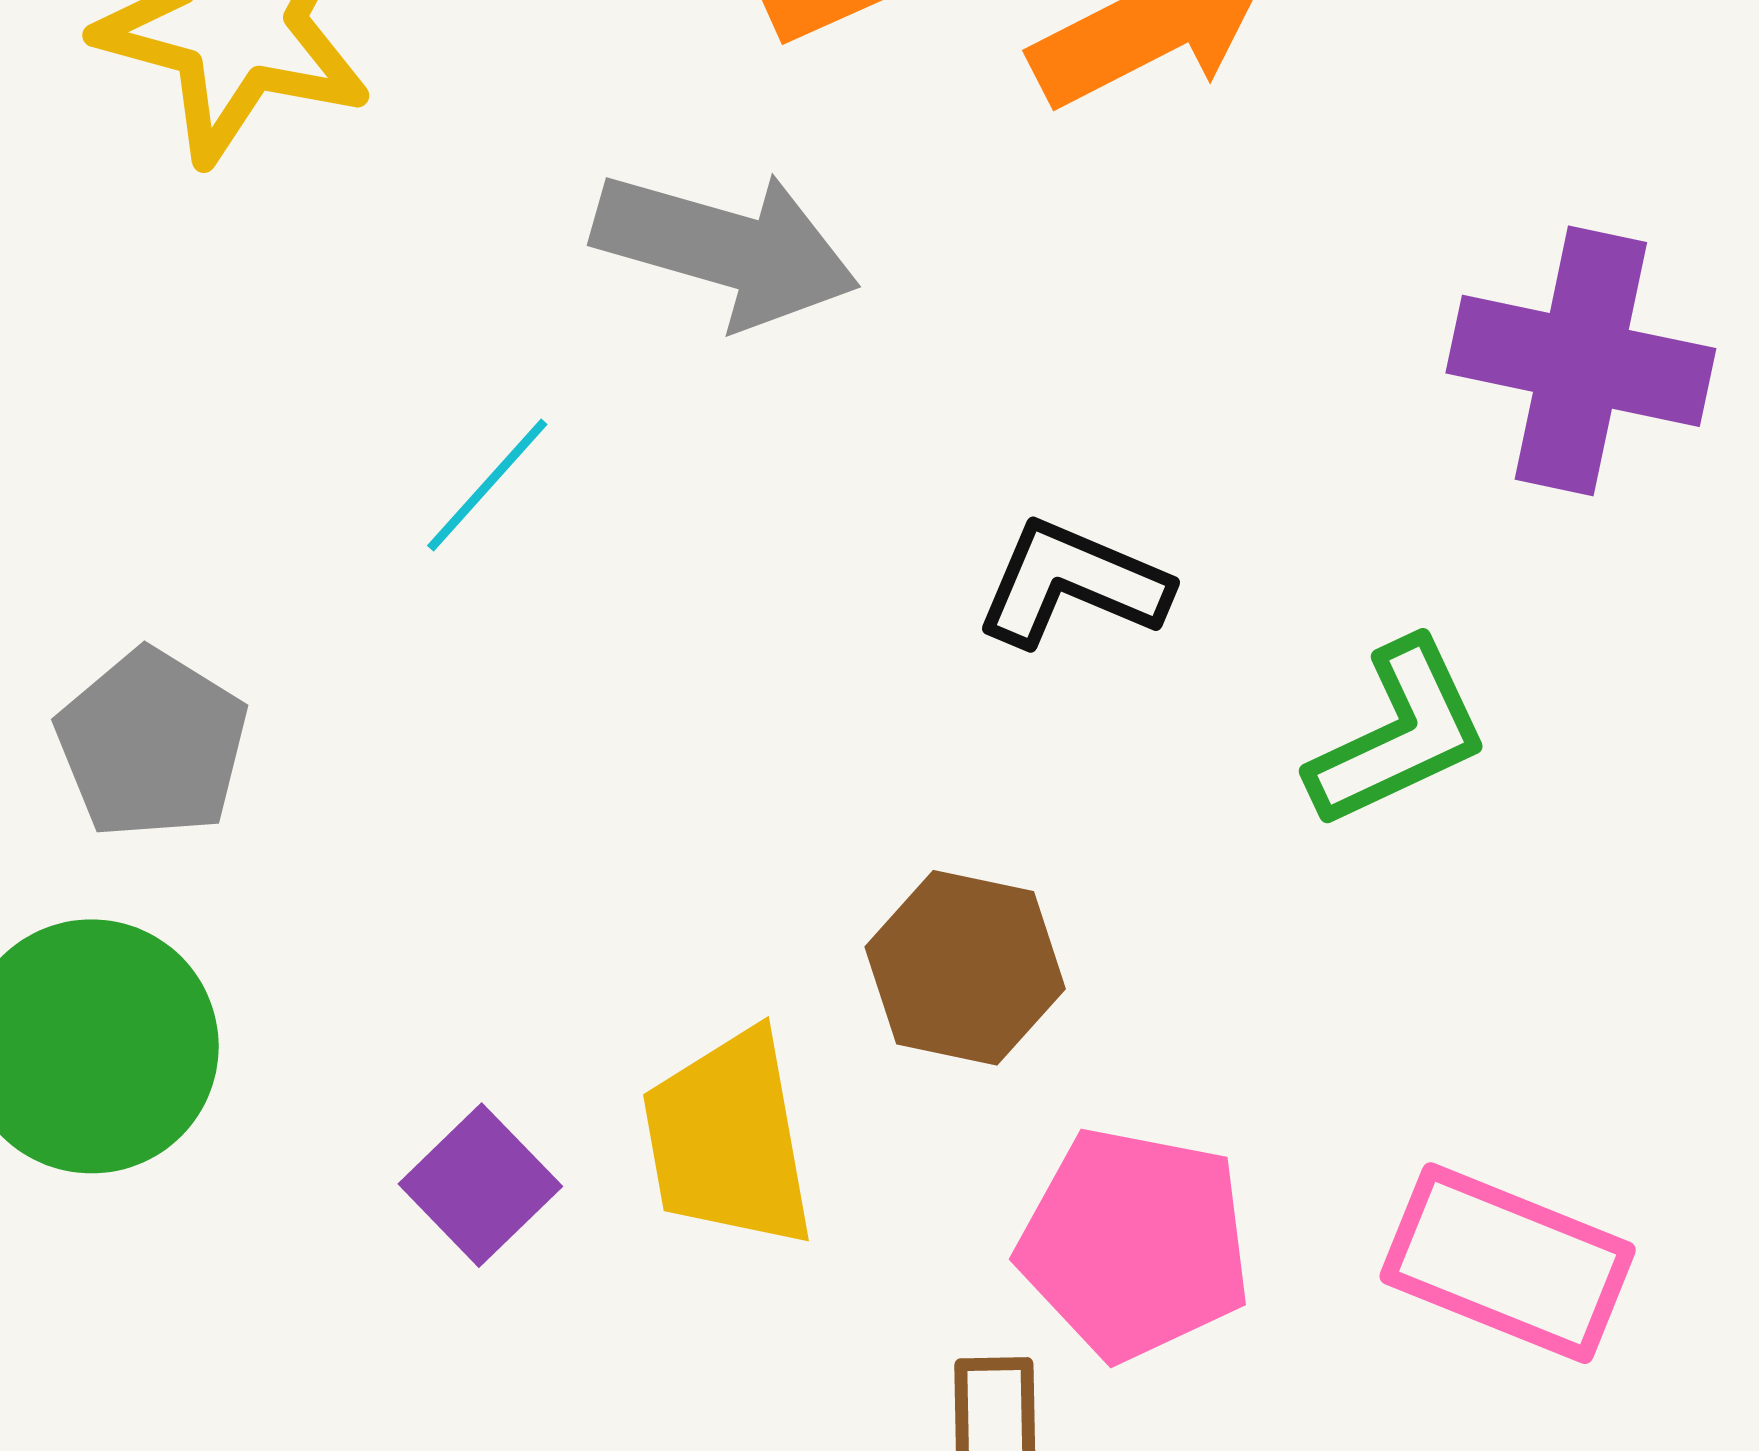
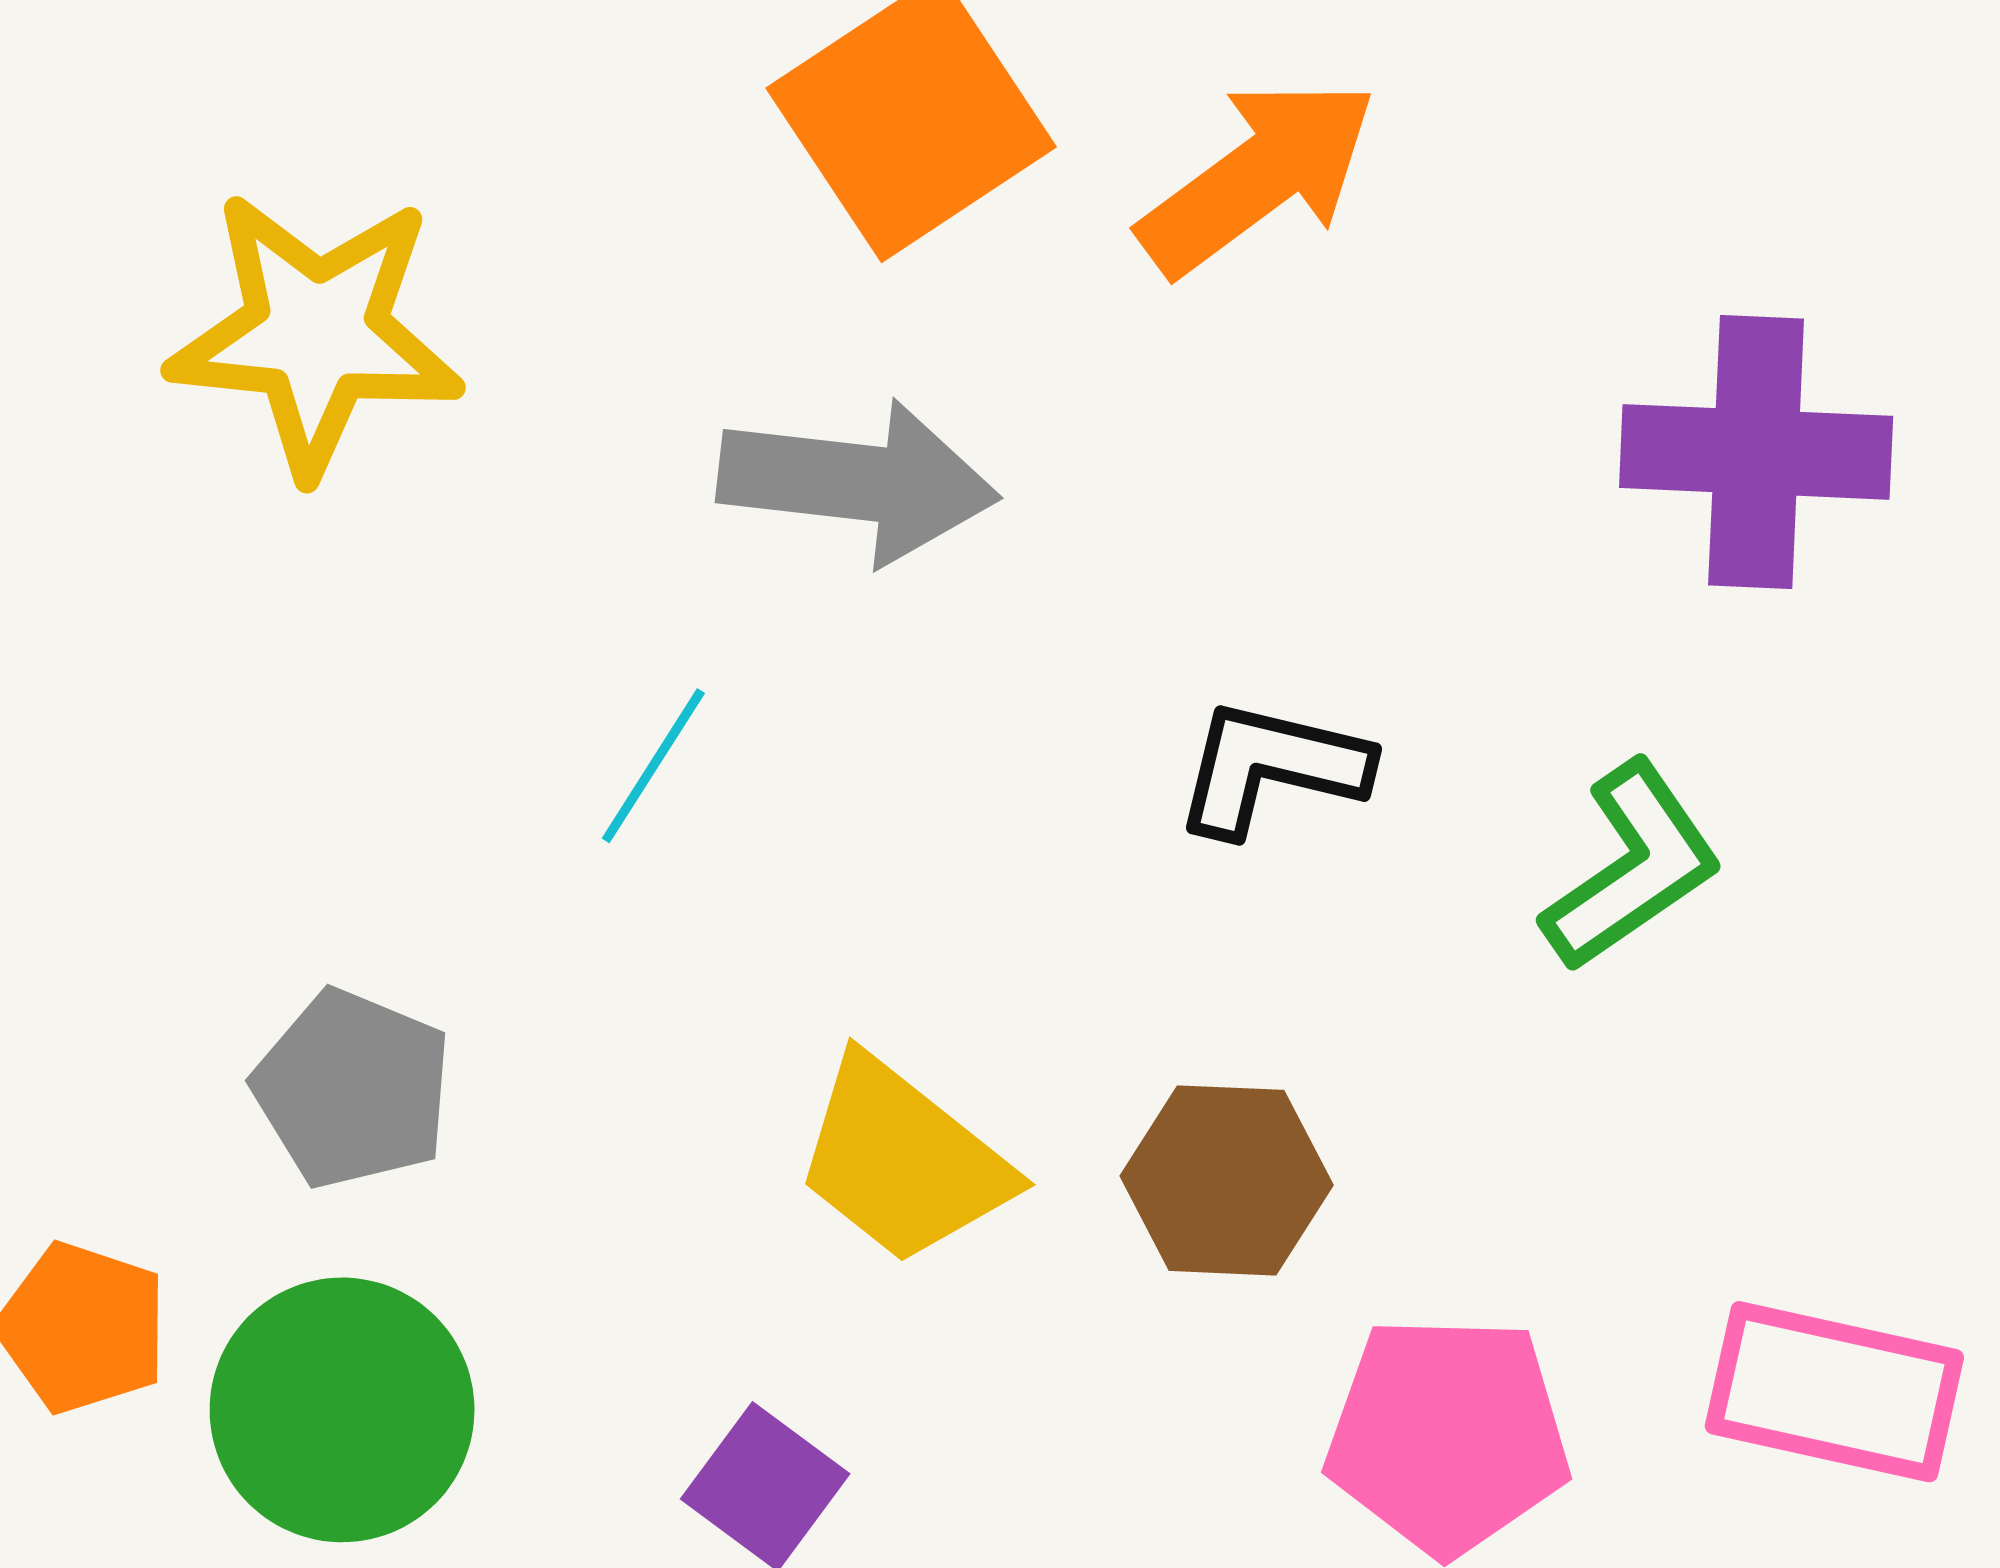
yellow trapezoid: (728, 1139) -> (903, 1161), moved, turned -32

